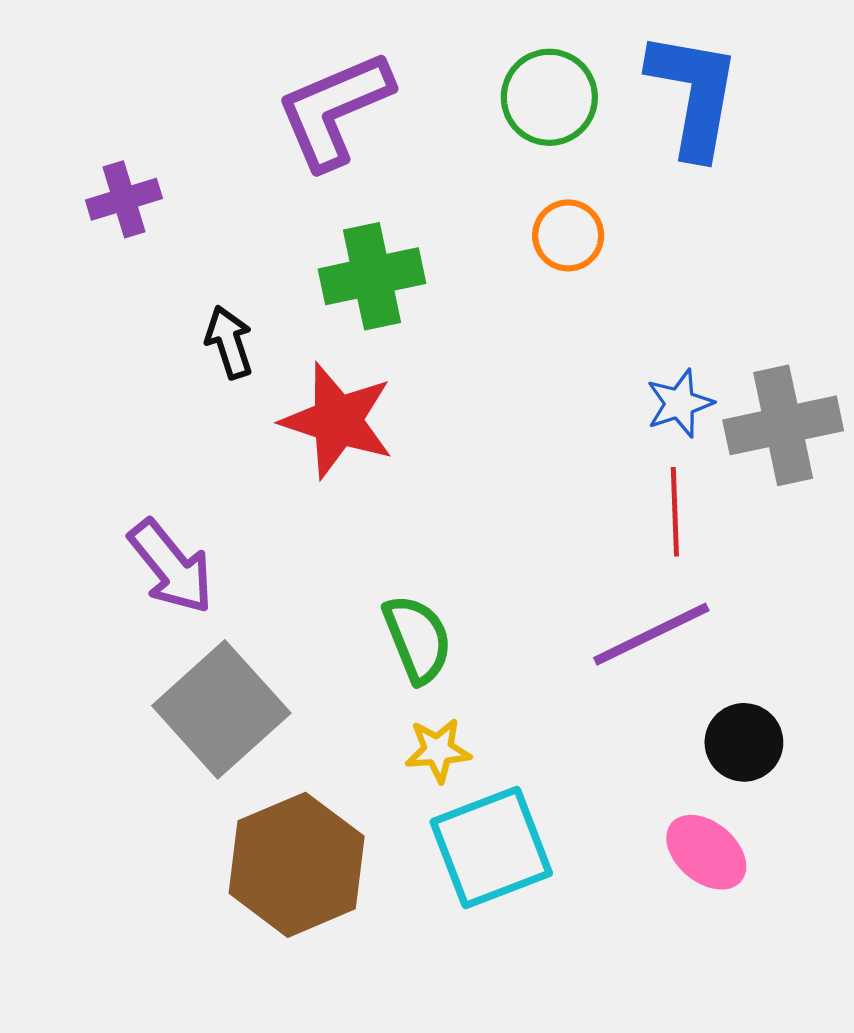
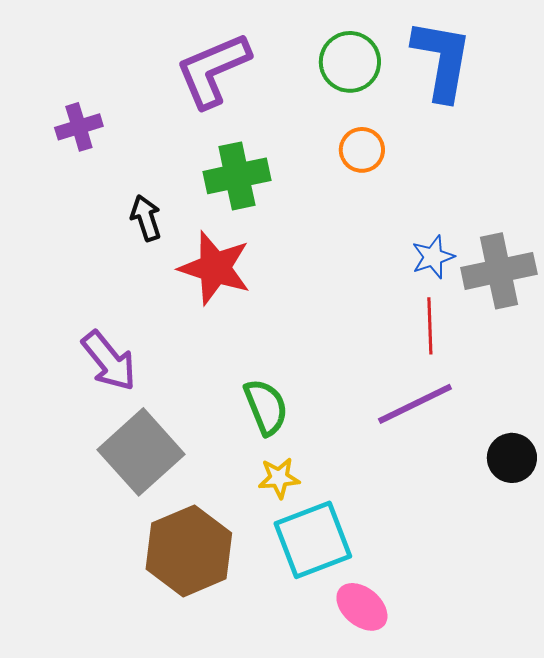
black circle: (744, 742) -> (512, 458), moved
pink ellipse: (706, 852) -> (362, 607), moved

